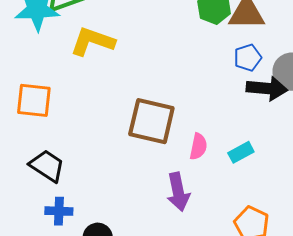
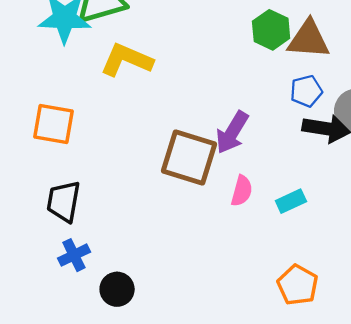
black trapezoid: (47, 166) -> (64, 201), turned -117
purple arrow: (178, 192) -> (232, 132), moved, turned 39
blue cross: (59, 211) -> (74, 255), turned -32

